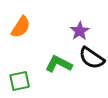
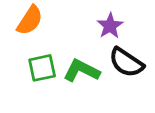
green square: (20, 81) -> (42, 68), moved

